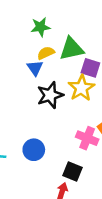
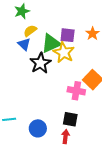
green triangle: (72, 49) -> (51, 43), moved
blue circle: (34, 150) -> (38, 128), moved

